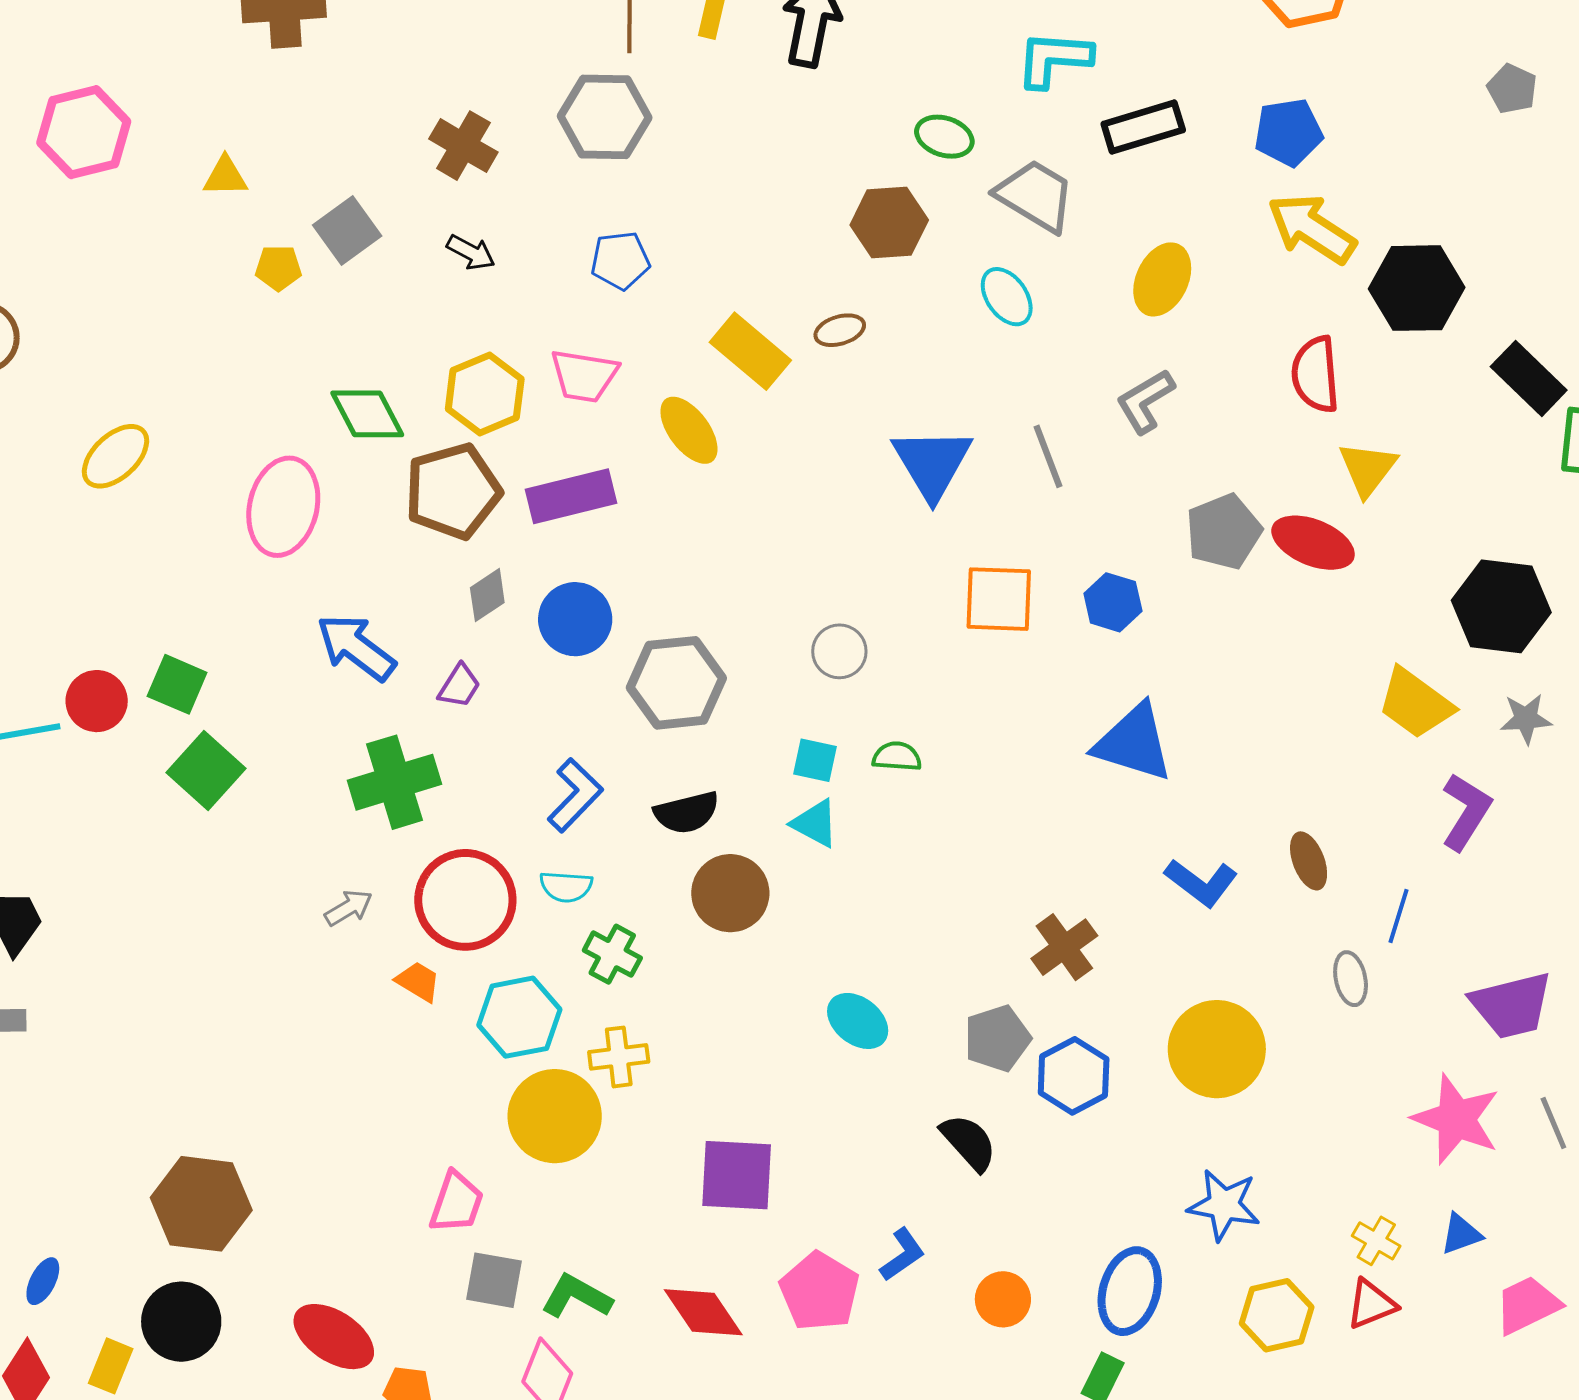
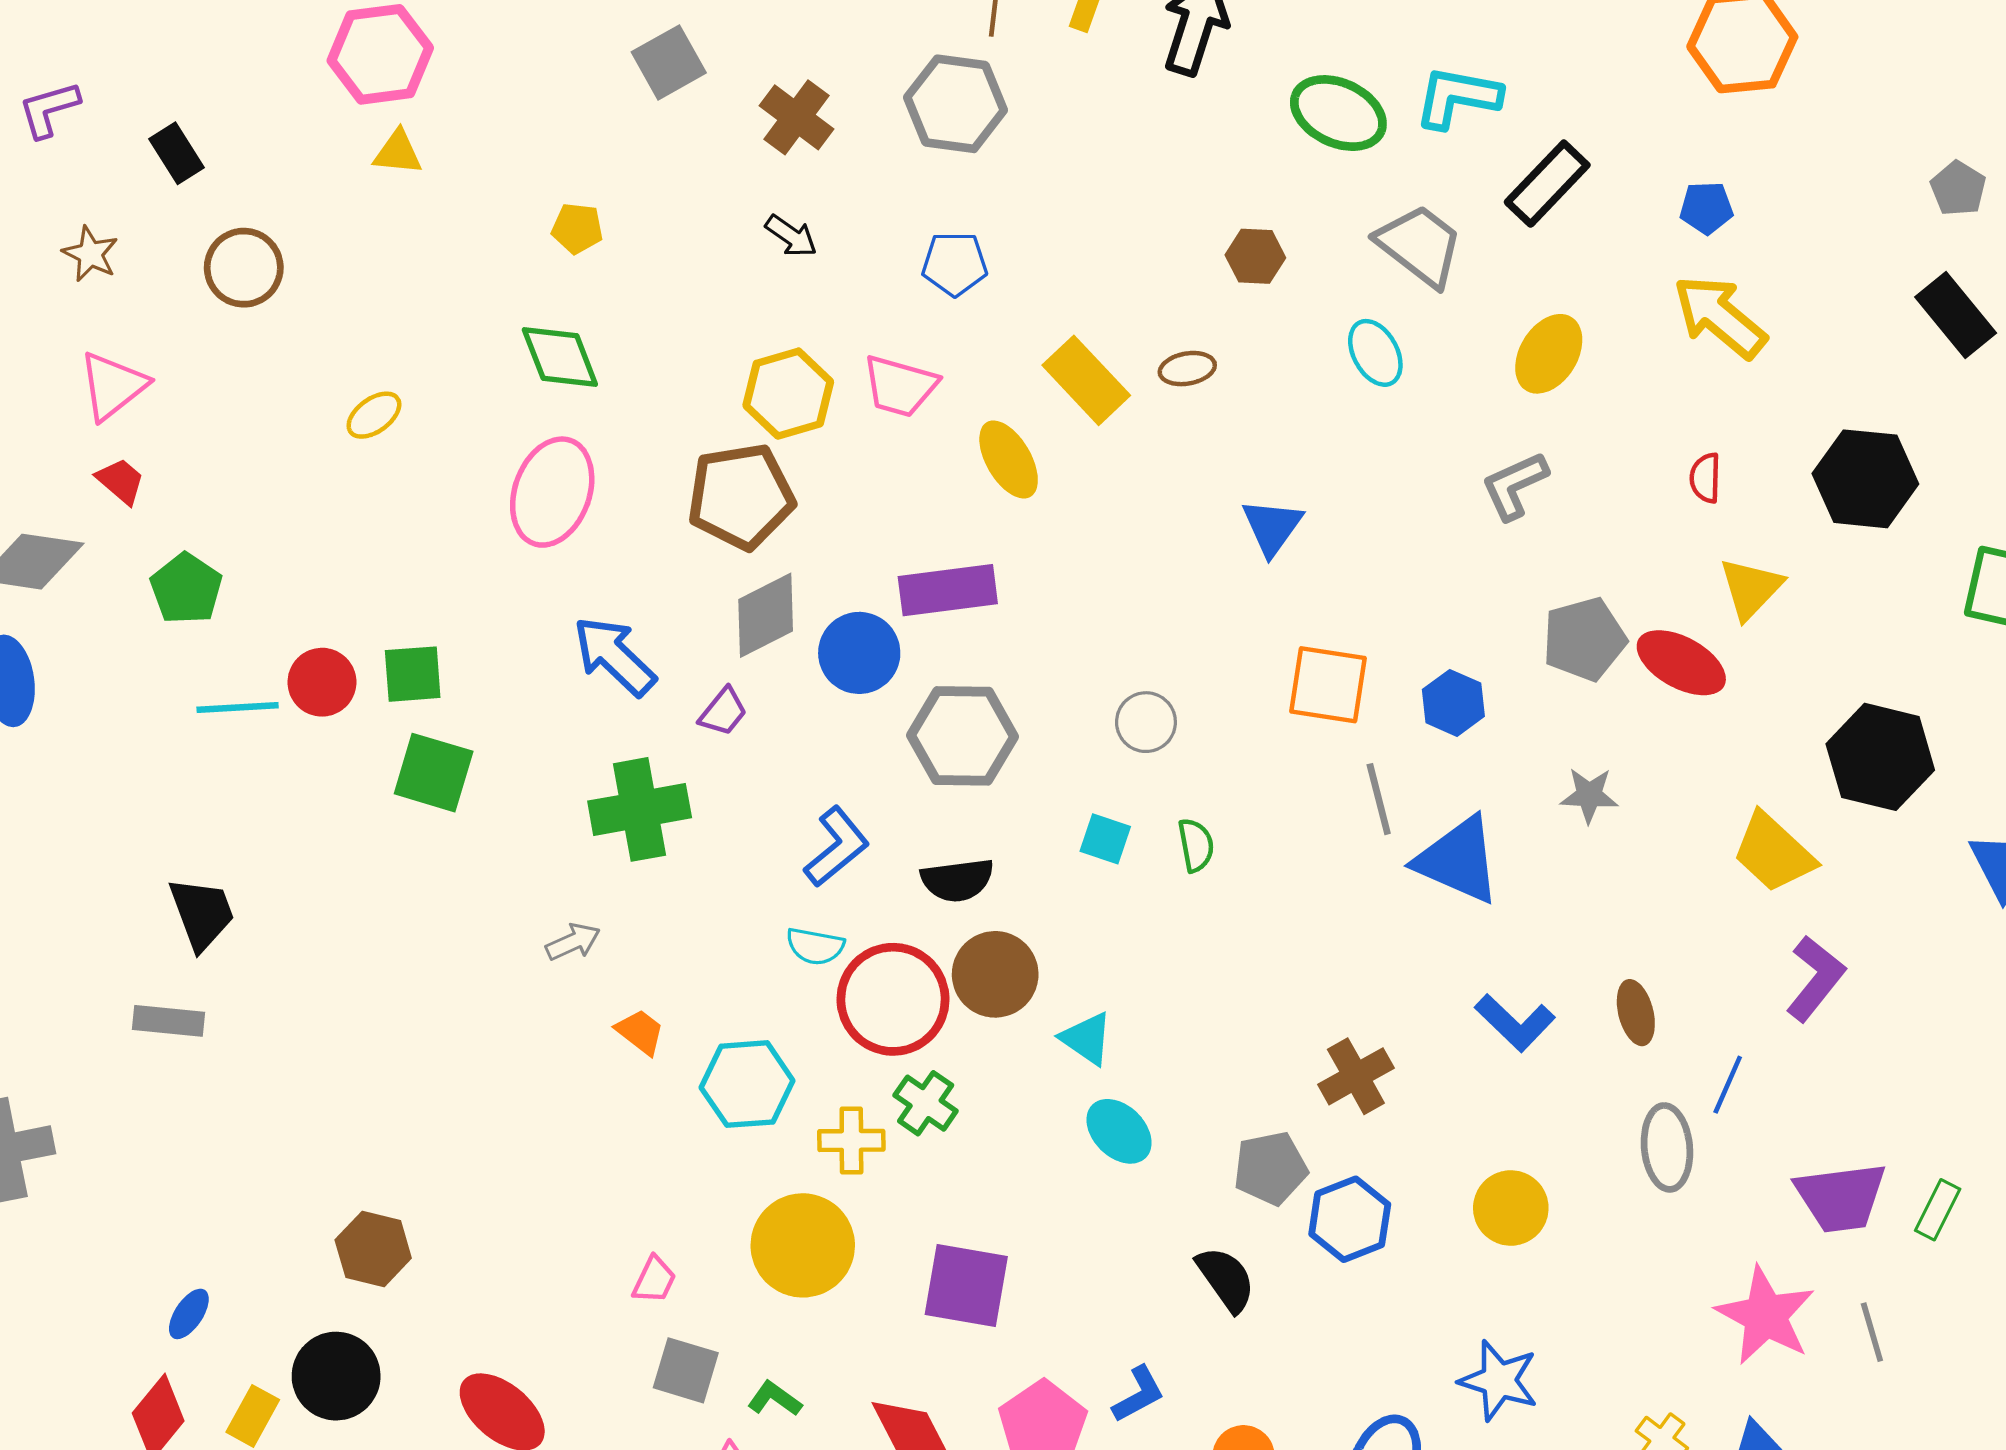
black rectangle: (1143, 127) -> (1547, 184), turned -36
blue pentagon: (1288, 132) -> (1706, 208), size x0.7
green ellipse: (944, 137) -> (1338, 113), moved, size x1.5
yellow triangle: (225, 176) -> (398, 152), moved
brown hexagon: (889, 223) -> (1255, 256), size x0.7
gray square: (347, 230) -> (669, 62), moved
black hexagon: (1417, 288) -> (1865, 479), moved
red semicircle: (1315, 374) -> (1705, 478), size x0.6
black rectangle: (1529, 378) -> (1956, 315), moved
green diamond: (367, 414) -> (560, 357), moved
yellow ellipse: (116, 456) -> (374, 415), size x0.7
gray line: (1048, 456) -> (1379, 799), moved
blue triangle: (932, 463) -> (1272, 527), size x0.7
purple rectangle: (571, 496) -> (948, 590), moved
gray diamond: (487, 595) -> (766, 615), size x1.5
green square: (177, 684) -> (413, 674), turned -34
gray star: (1526, 719) -> (1589, 795), moved
green semicircle: (897, 757) -> (1196, 845), turned 69
green square: (206, 770) -> (434, 773), turned -32
cyan triangle: (815, 823) -> (1087, 1039), moved
red circle: (465, 900) -> (893, 999), moved
green cross: (612, 954) -> (926, 1103), moved
gray ellipse: (1351, 979) -> (1667, 1147), size x1.4
yellow circle: (1217, 1049) -> (1511, 1208), size x0.7
yellow circle: (555, 1116) -> (803, 1245), moved
pink trapezoid: (456, 1202) -> (654, 1280), size x0.7
brown hexagon: (201, 1204) -> (373, 1249), size x0.7
green L-shape: (577, 1296) -> (775, 1399), size x0.7

